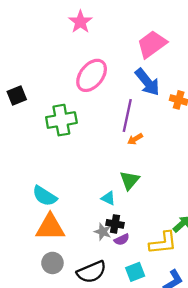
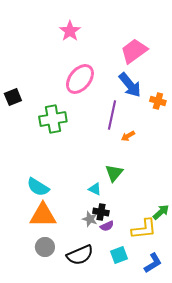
orange arrow: (135, 139) -> (128, 136), moved

